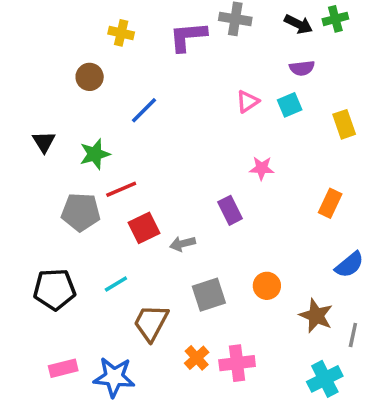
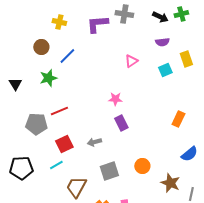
cyan square: (290, 105) -> (165, 70), moved
blue line: (144, 110) -> (67, 56), moved
yellow rectangle: (344, 124) -> (186, 59), moved
green star: (95, 154) -> (48, 78), moved
pink star: (262, 168) -> (115, 99), moved
red square: (144, 228) -> (64, 144), moved

